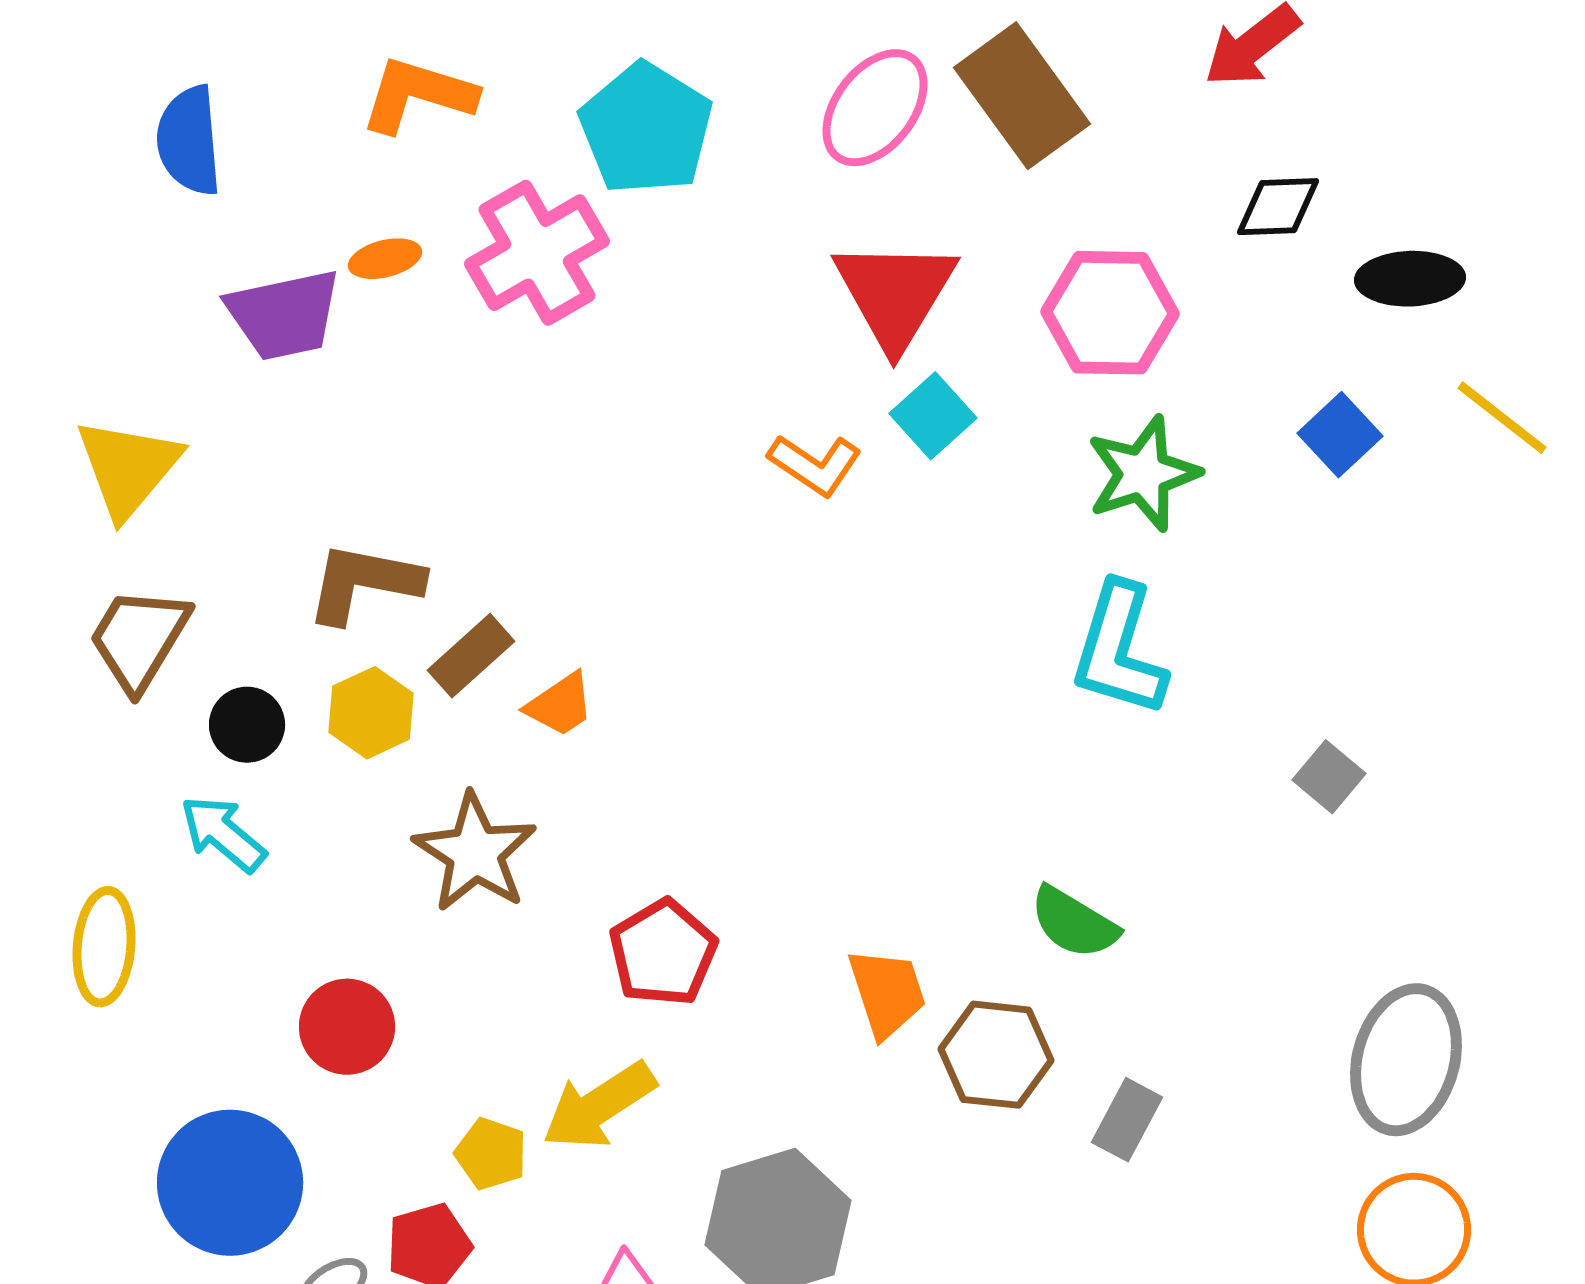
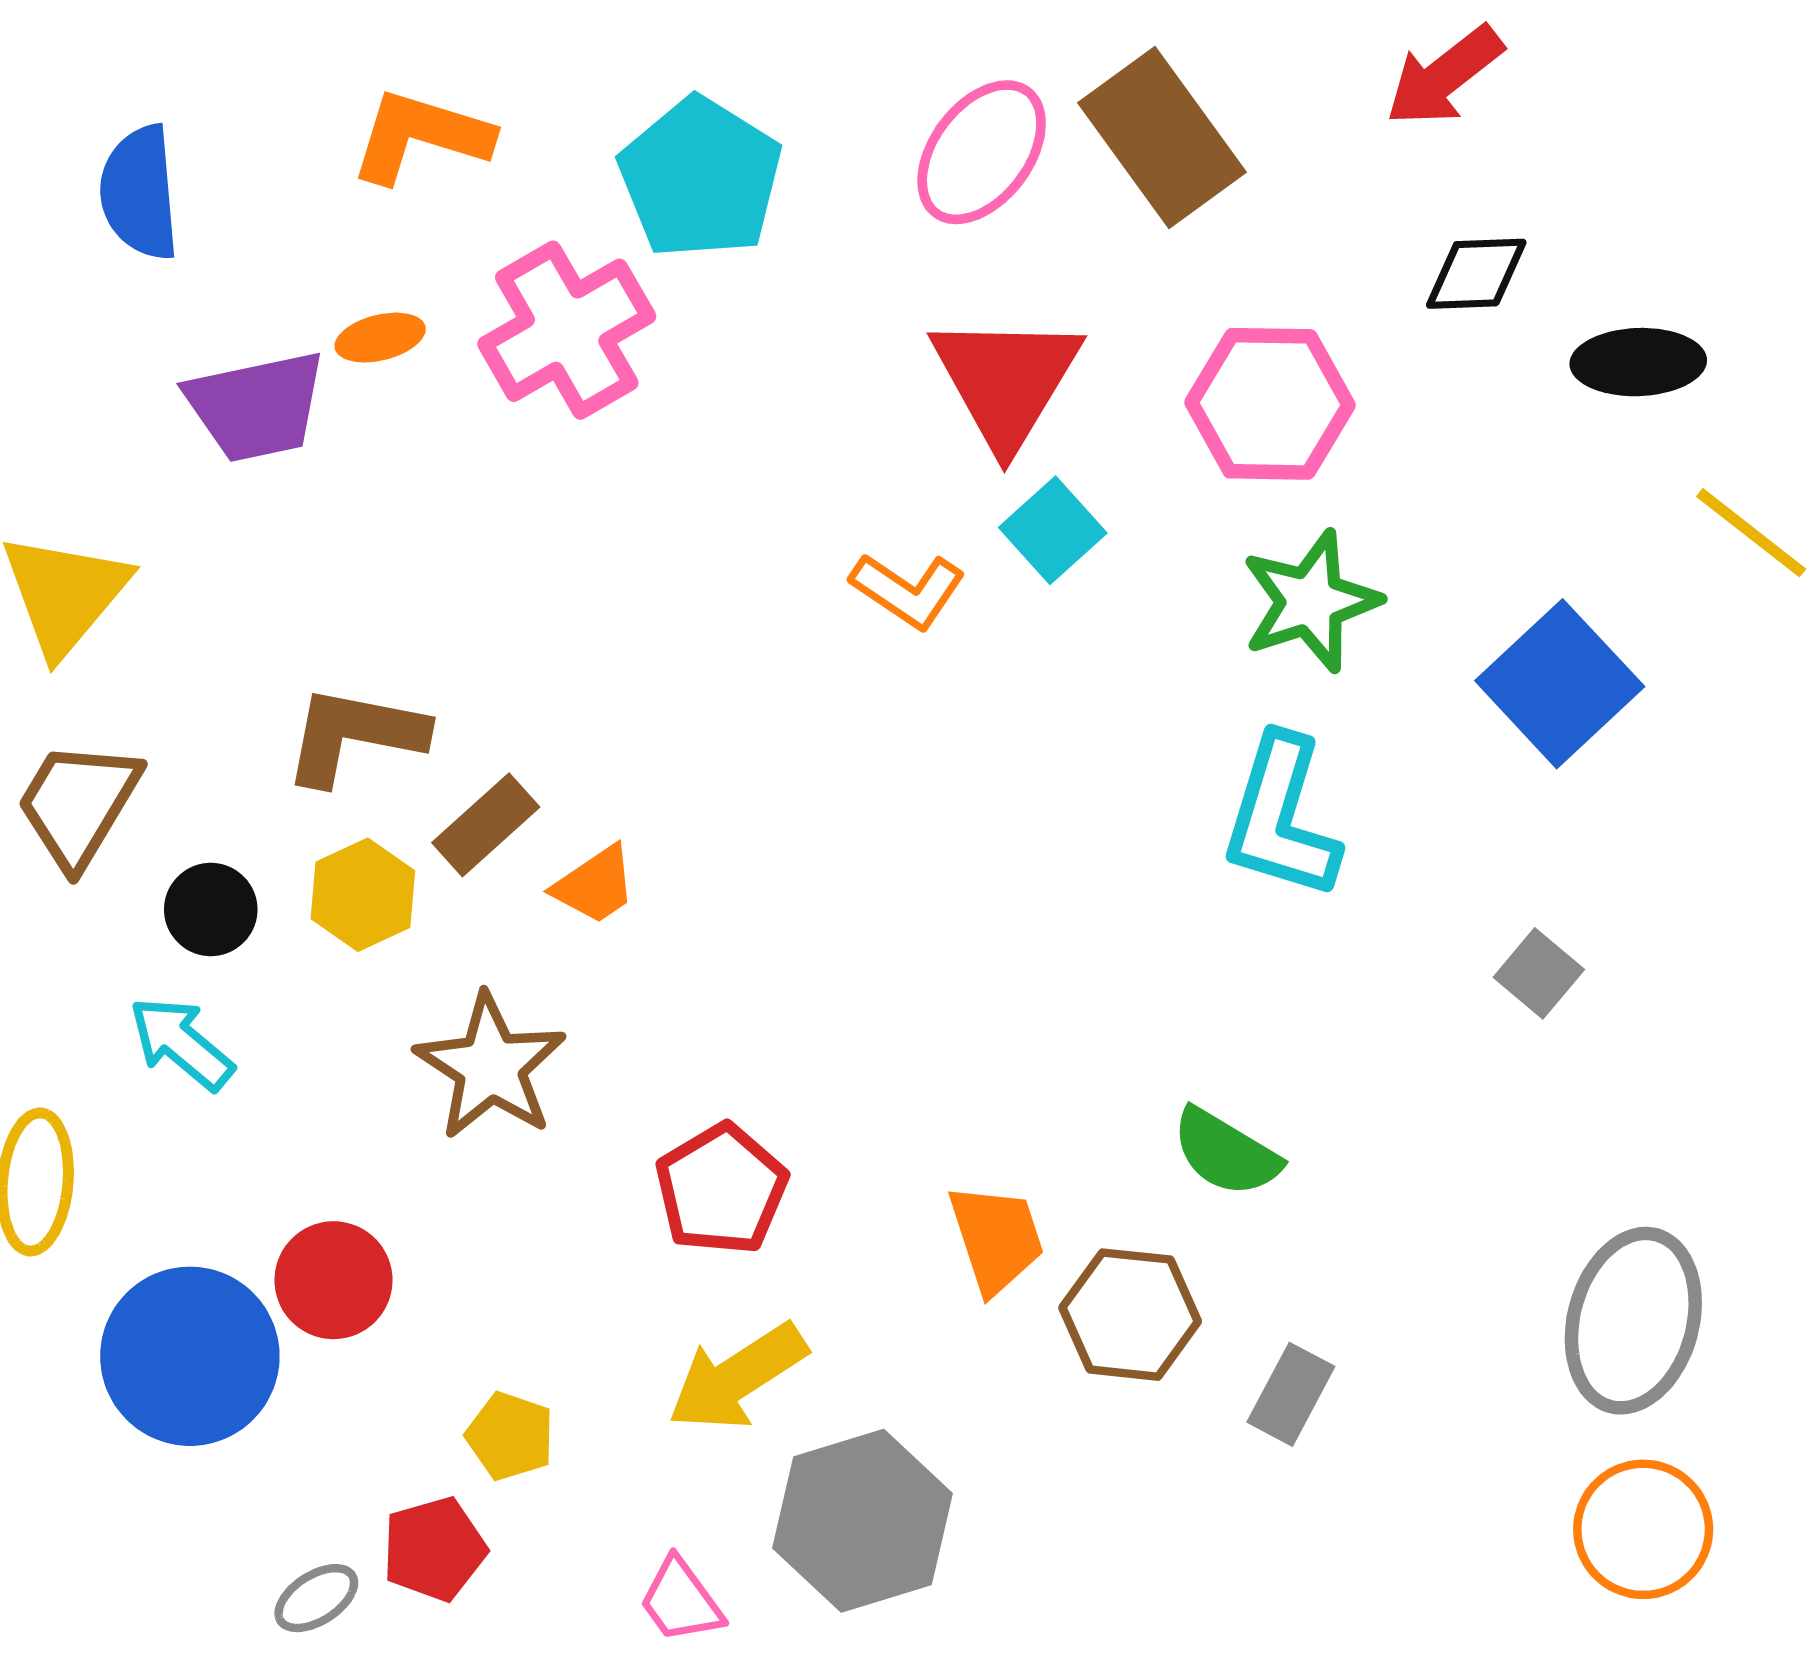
blue square: (1340, 435) -> (1560, 684), moved, size x1.6
yellow arrow: (599, 1106) -> (737, 1377), moved
blue circle: (230, 1183) -> (190, 1356), moved

